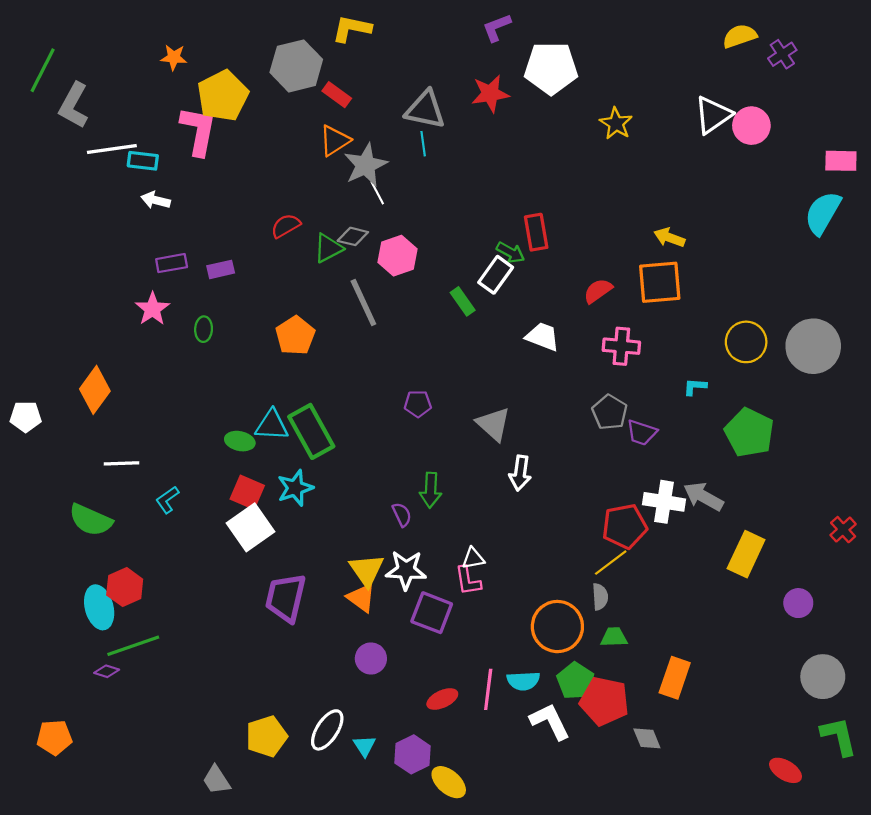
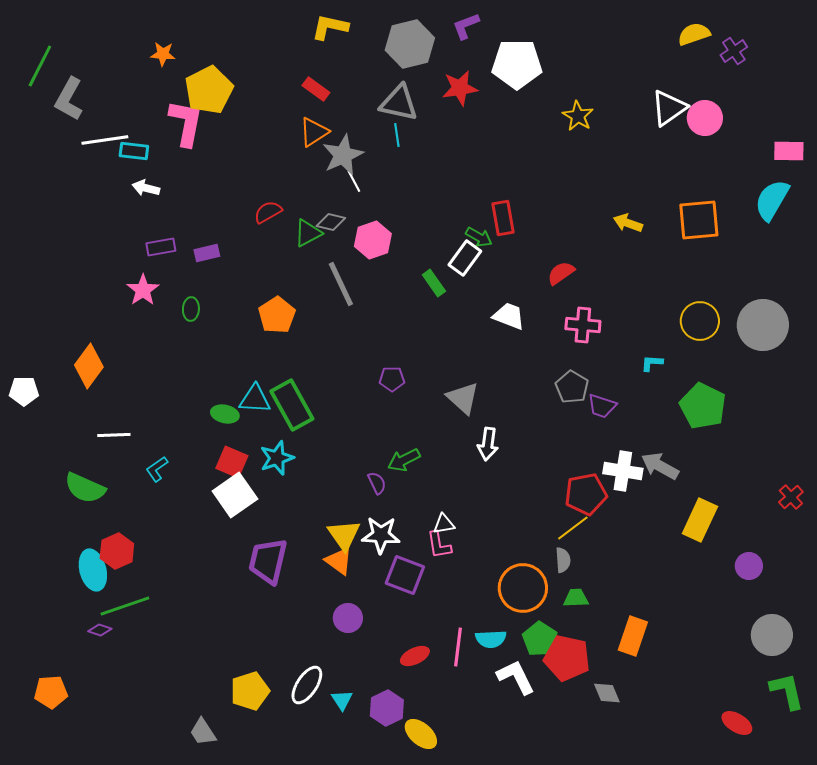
gray hexagon: (296, 66) -> (410, 44), moved
orange square: (660, 282) -> (699, 220), moved
green arrow: (431, 490) -> (404, 460), turned 60

